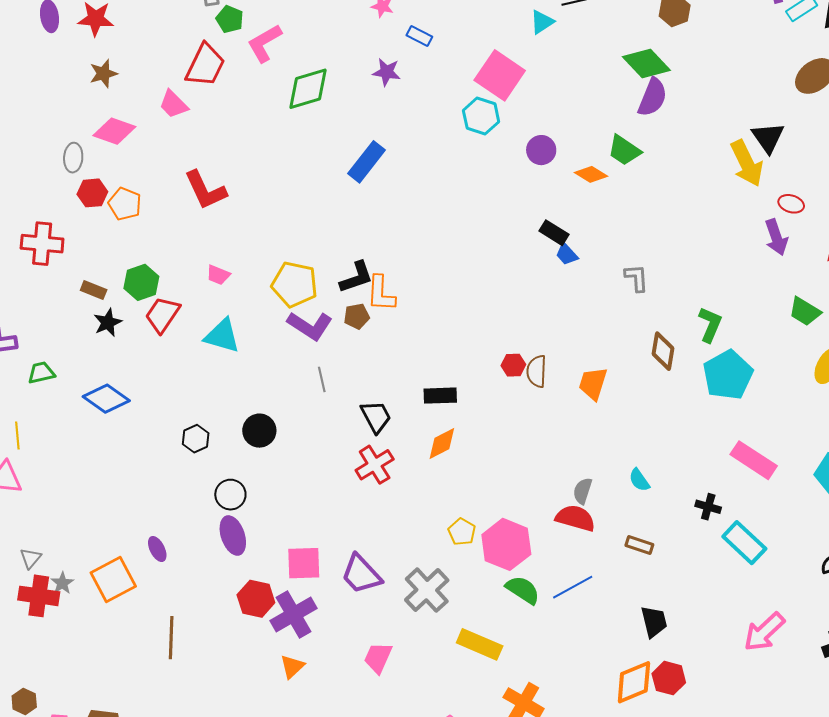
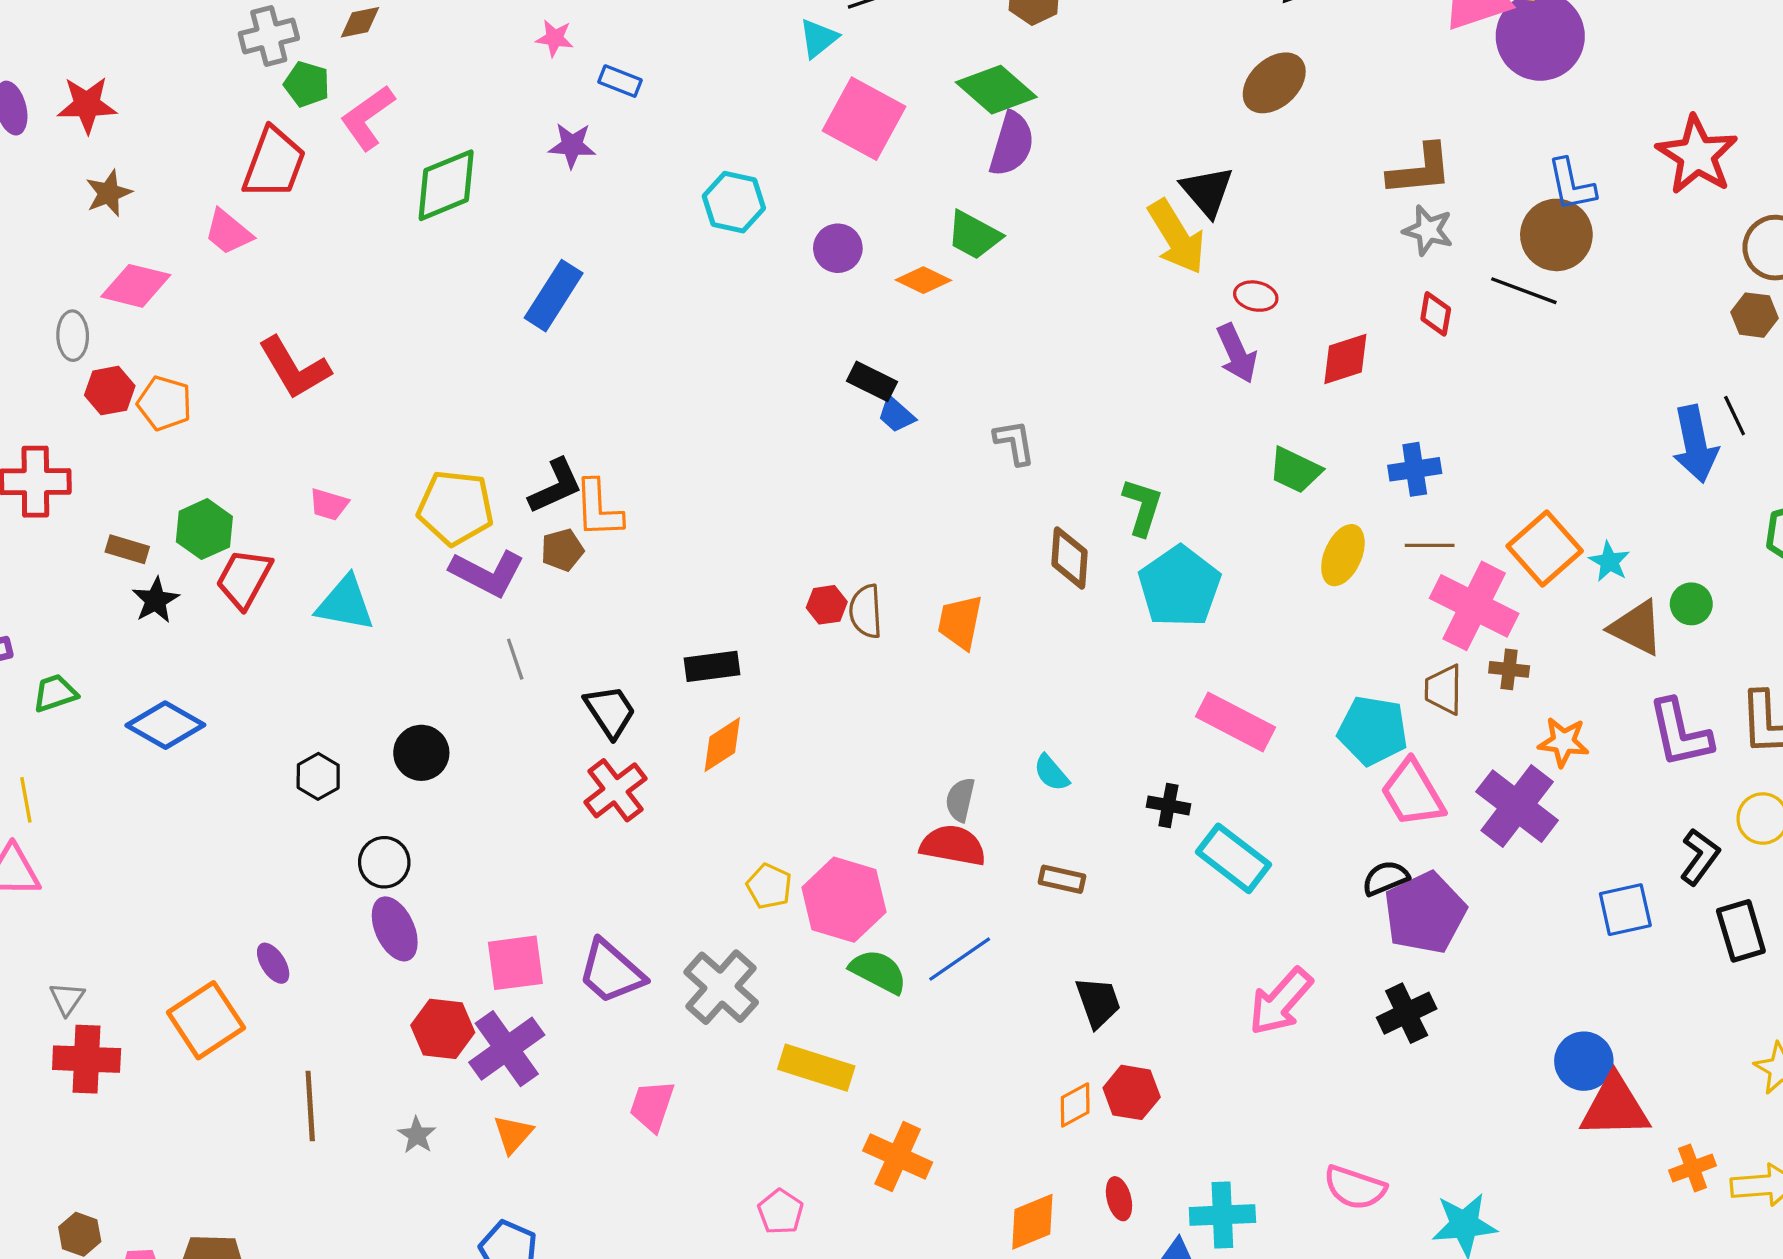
pink square: (500, 75) -> (864, 119), moved
gray star: (62, 583) -> (417, 1135), moved
orange diamond: (634, 682) -> (1075, 1105), size x0.6

